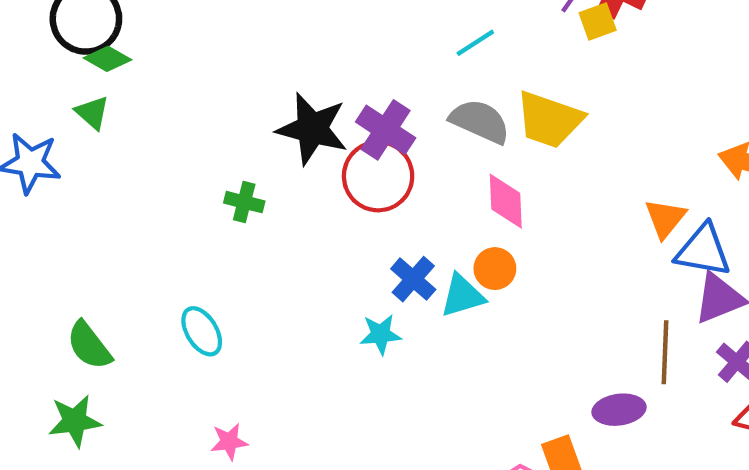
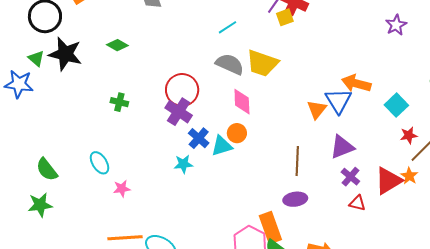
green diamond: (108, 59) -> (117, 45), moved
green triangle: (92, 113) -> (36, 58), moved
black star: (312, 129) -> (65, 54), moved
purple cross: (386, 130) -> (179, 112), moved
blue triangle: (703, 250) -> (338, 101), moved, turned 48
brown line: (665, 352) -> (297, 161), moved
pink star: (229, 442) -> (122, 189), moved

